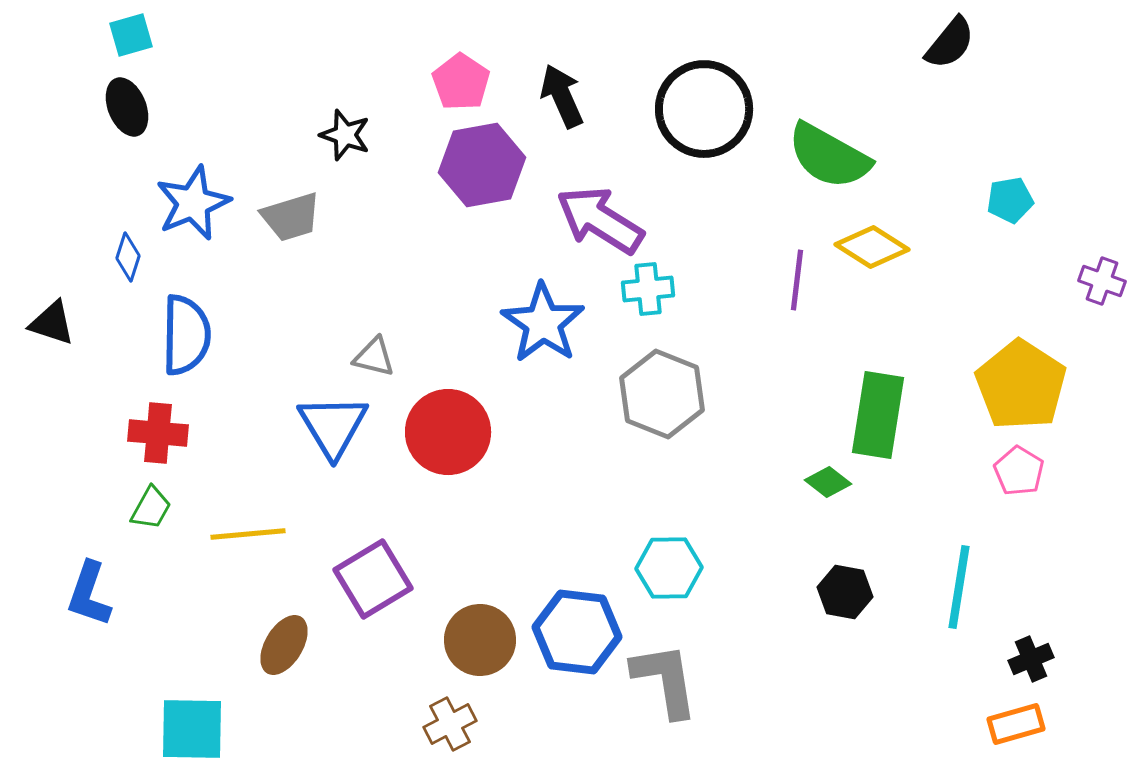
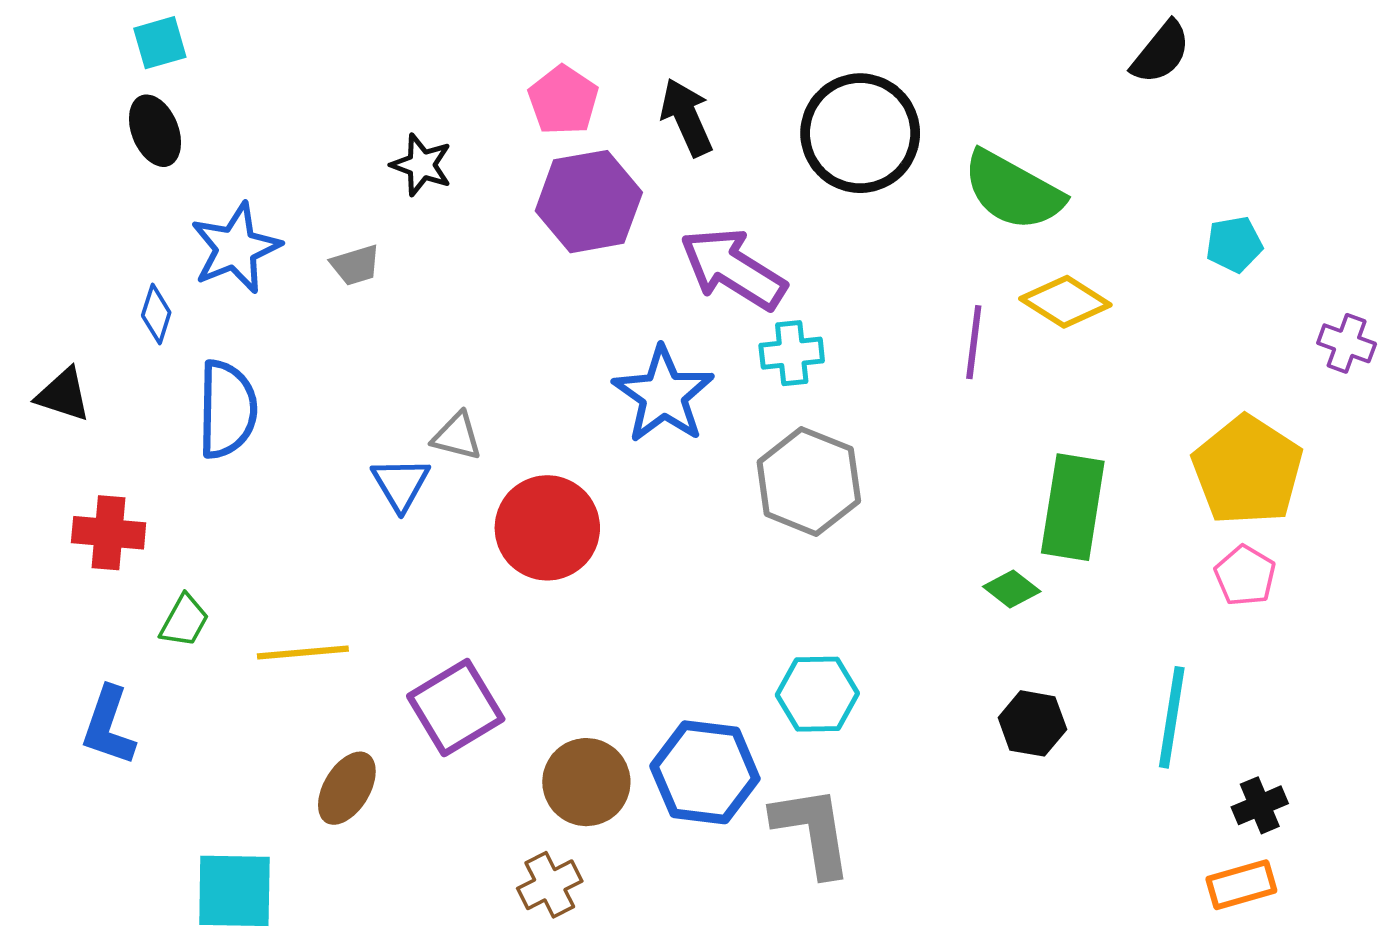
gray trapezoid: (291, 217) -> (355, 265), size x0.7
blue triangle: (333, 426) -> (401, 484), moved, size x0.7
red cross: (158, 433) -> (109, 533), moved

